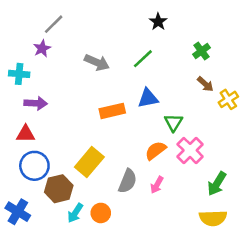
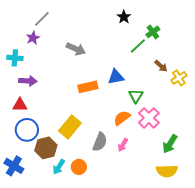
green cross: (202, 51) -> (153, 32), moved
green line: (143, 59) -> (138, 46), moved

